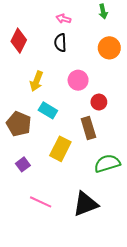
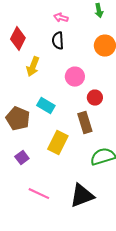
yellow arrow: (36, 81) -> (33, 67), moved

